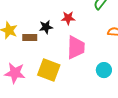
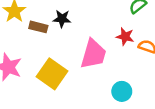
red star: (68, 18) -> (125, 37), moved

